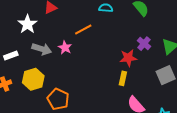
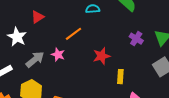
gray arrow: (42, 49) -> (35, 59), turned -48
red star: (128, 58) -> (101, 56), moved

